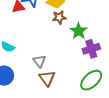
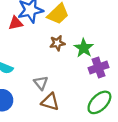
brown star: (59, 17) -> (57, 43), moved
brown triangle: (47, 78) -> (50, 102), turned -36

